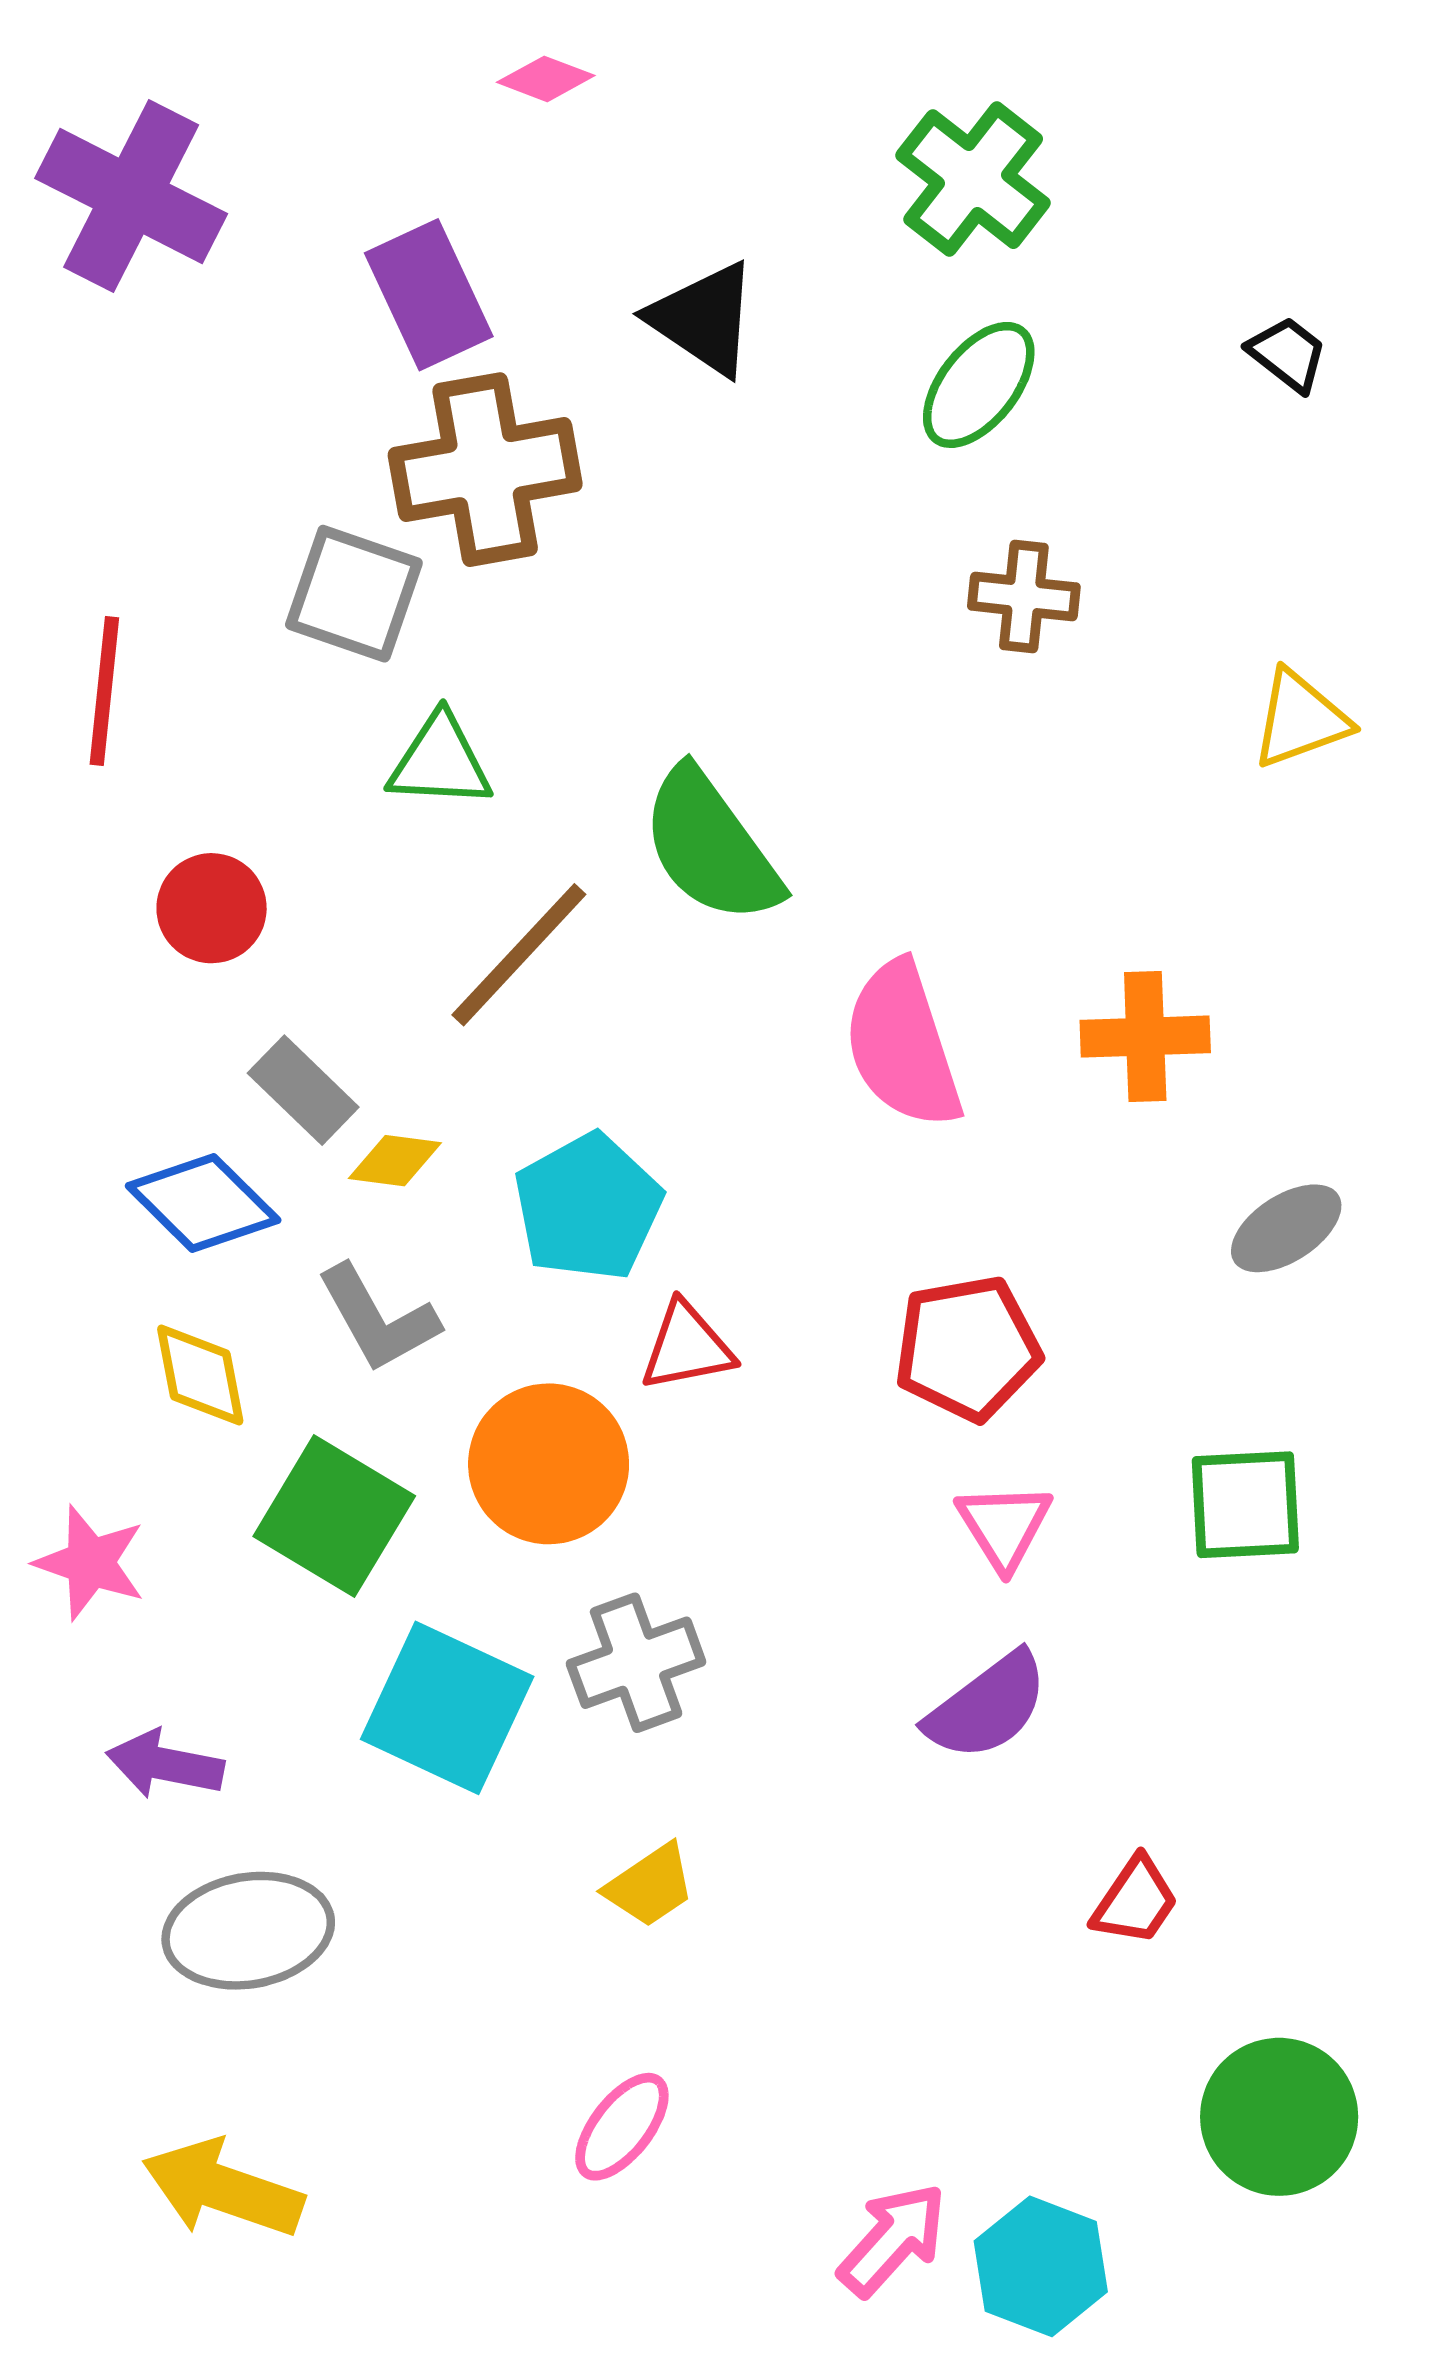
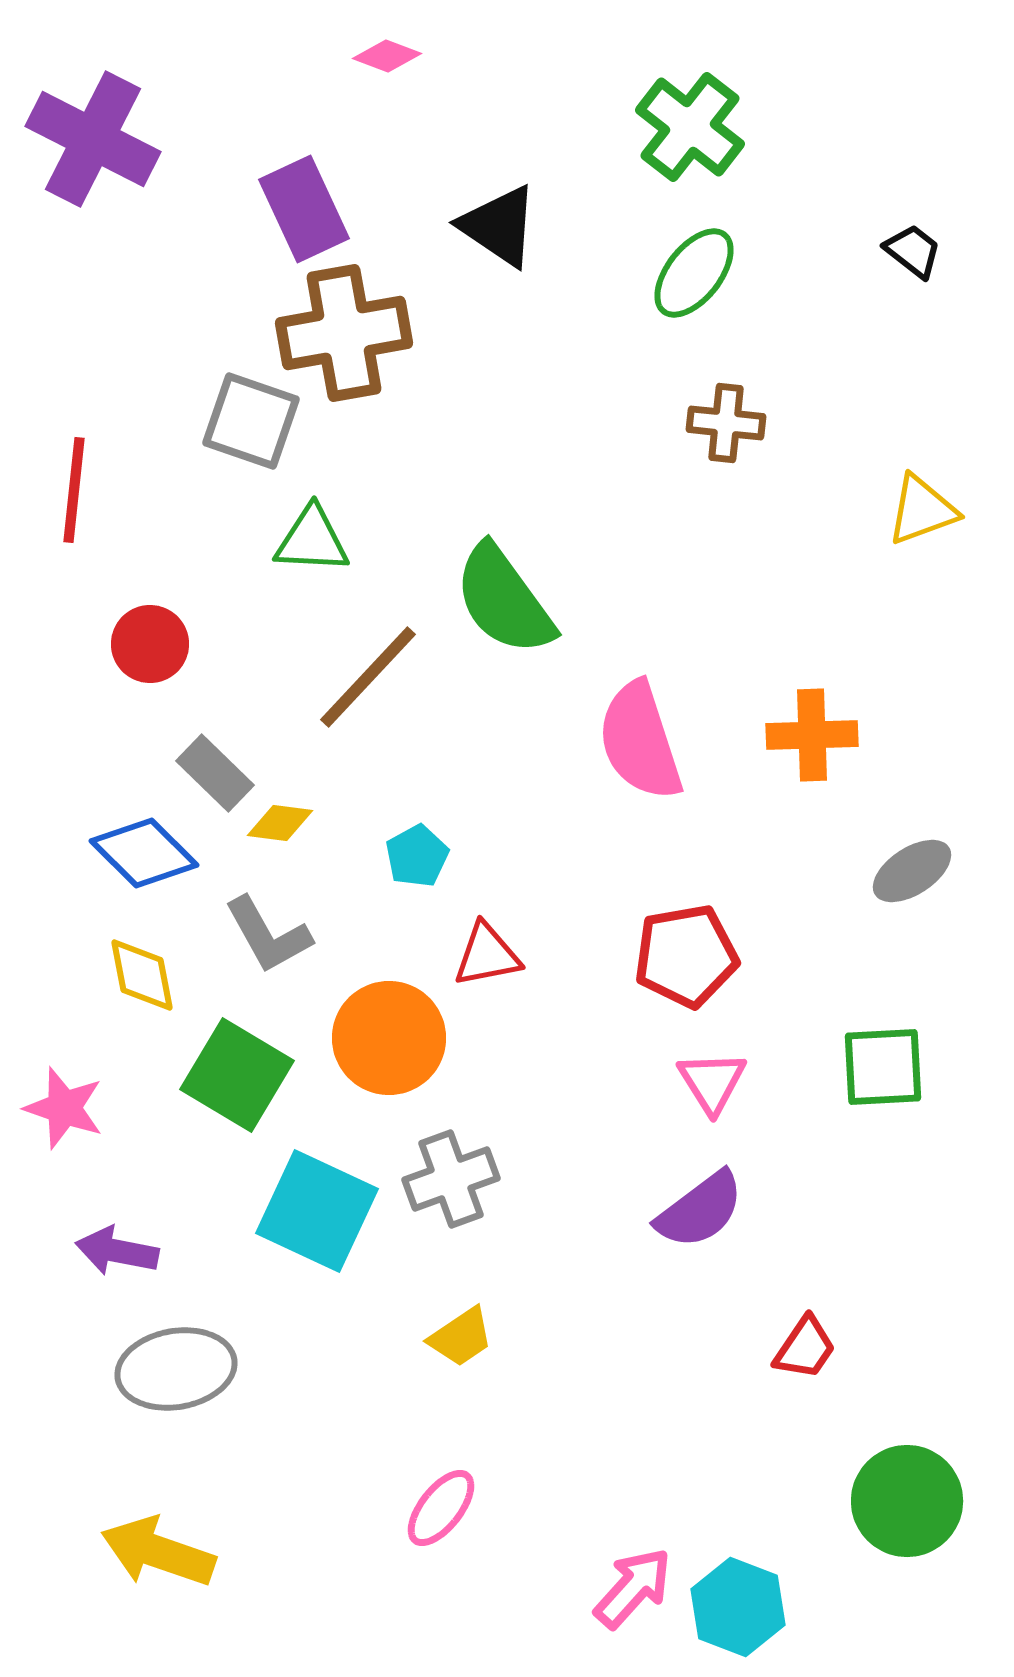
cyan pentagon: (588, 1207) -> (417, 856), size x0.6

